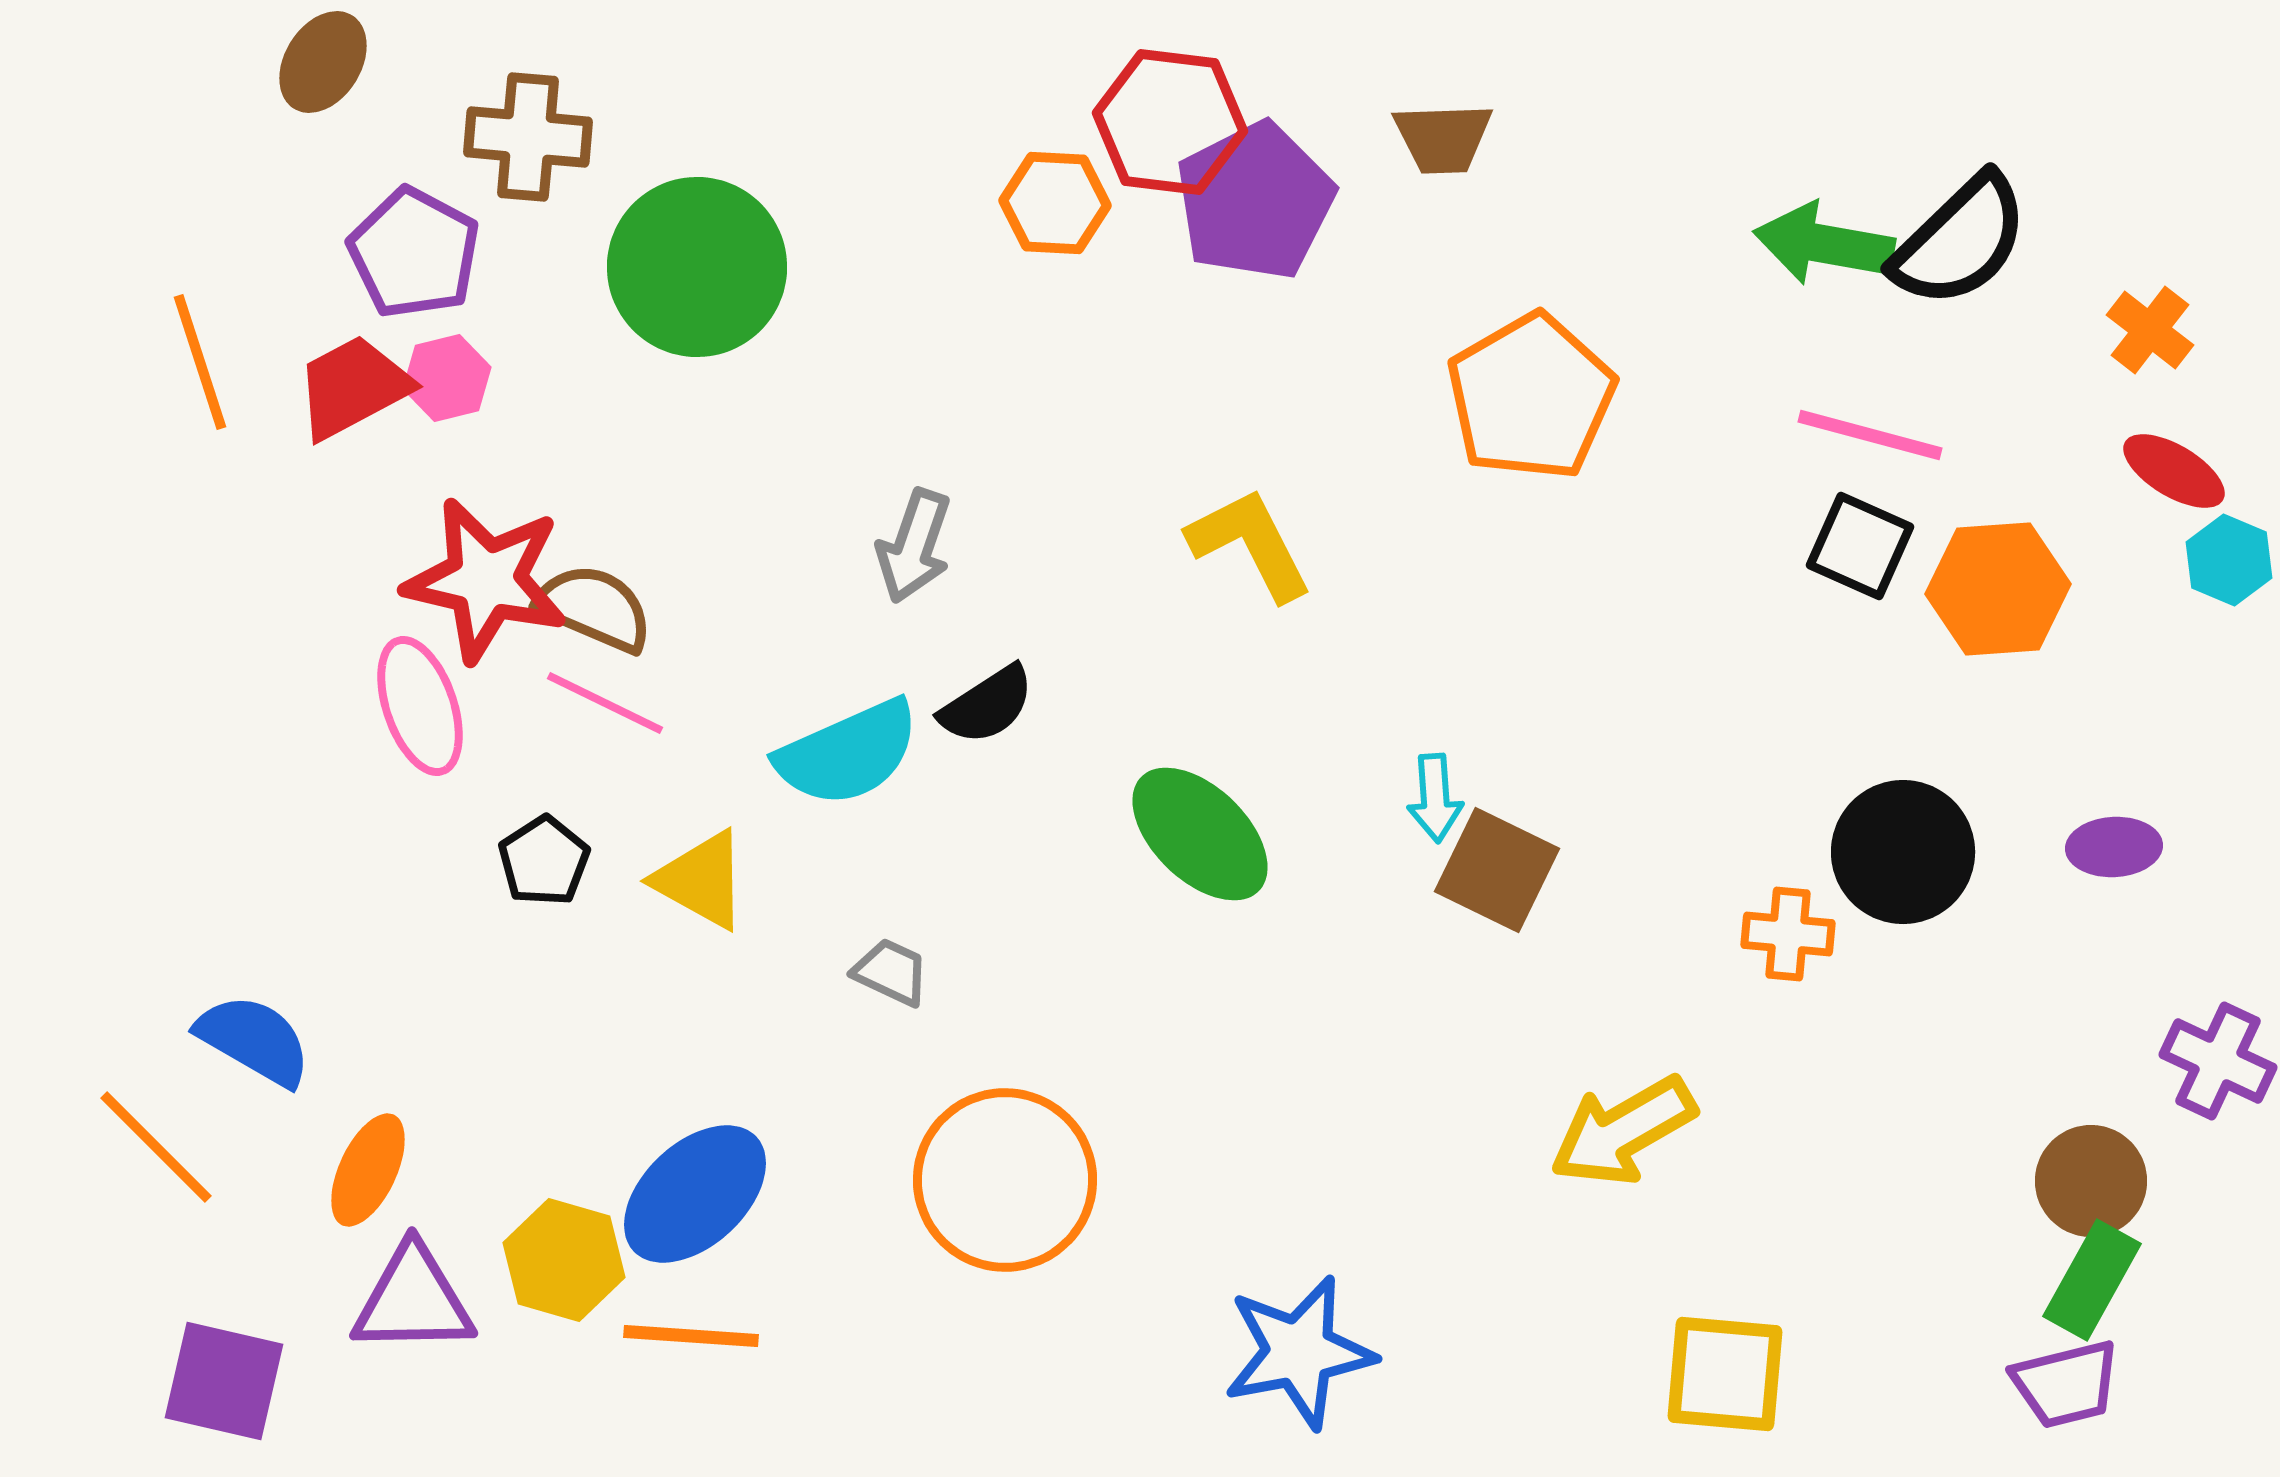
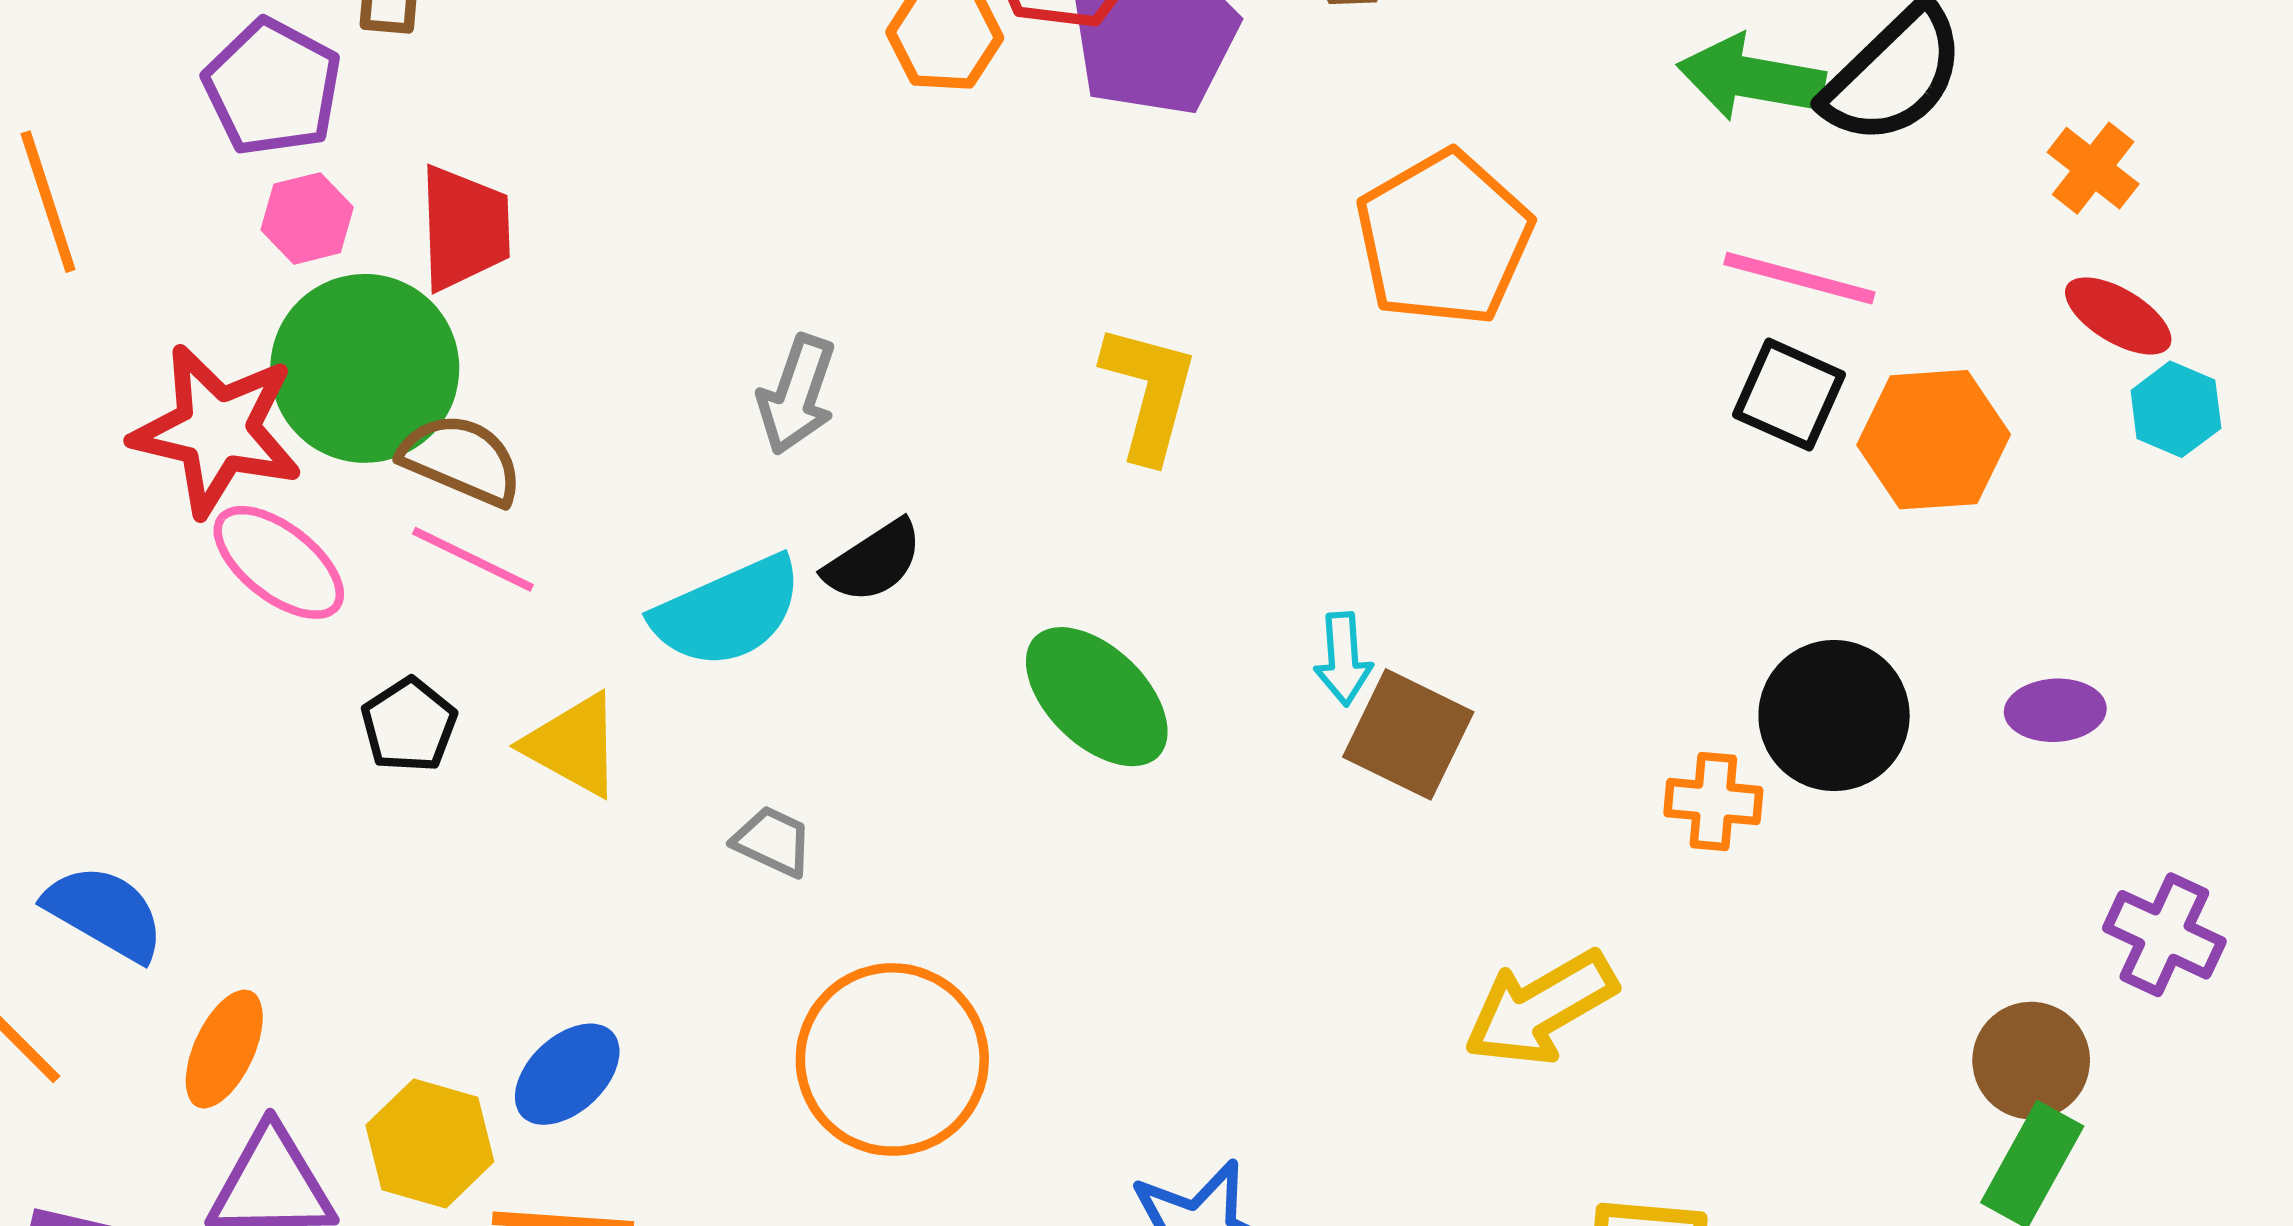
green circle: (697, 267) -> (365, 368), moved
red trapezoid: (353, 387) -> (464, 228), moved, turned 116
yellow L-shape: (1250, 544) -> (1149, 393), turned 42
red star: (486, 580) -> (217, 430), moved
pink ellipse: (420, 706) -> (279, 562), turned -33
blue ellipse: (695, 1194) -> (567, 1074), size x0.7

